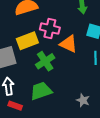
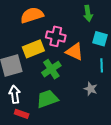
gray star: (83, 100) -> (91, 89), moved

